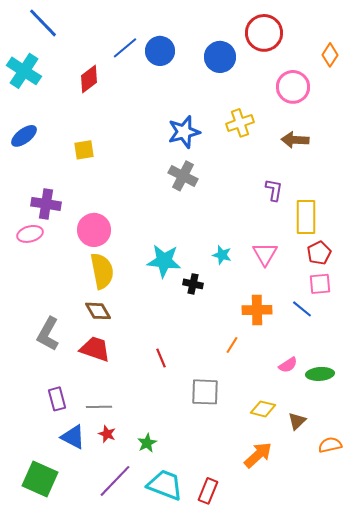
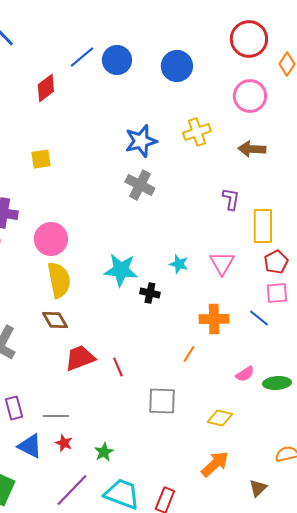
red circle: (264, 33) -> (249, 39), moved
red trapezoid: (95, 349) -> (80, 358), moved, turned -40
brown triangle: (297, 421) -> (258, 488), moved

